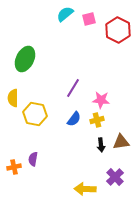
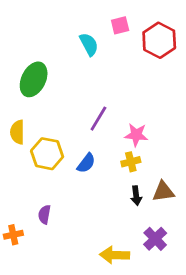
cyan semicircle: (65, 14) -> (89, 44), moved, turned 102
blue semicircle: (74, 119) -> (86, 163), moved
orange cross: (14, 167) -> (13, 235), moved

